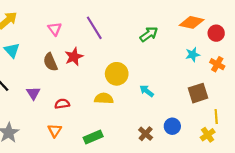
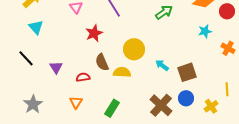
brown semicircle: (50, 62) -> (102, 62), moved
orange cross: (217, 64) -> (228, 48), moved
brown square: (198, 93) -> (187, 72), moved
brown cross: (146, 134) -> (161, 105), size x1.6
yellow cross: (208, 135) -> (211, 106), moved
green rectangle: (93, 137) -> (112, 108), turned -36

